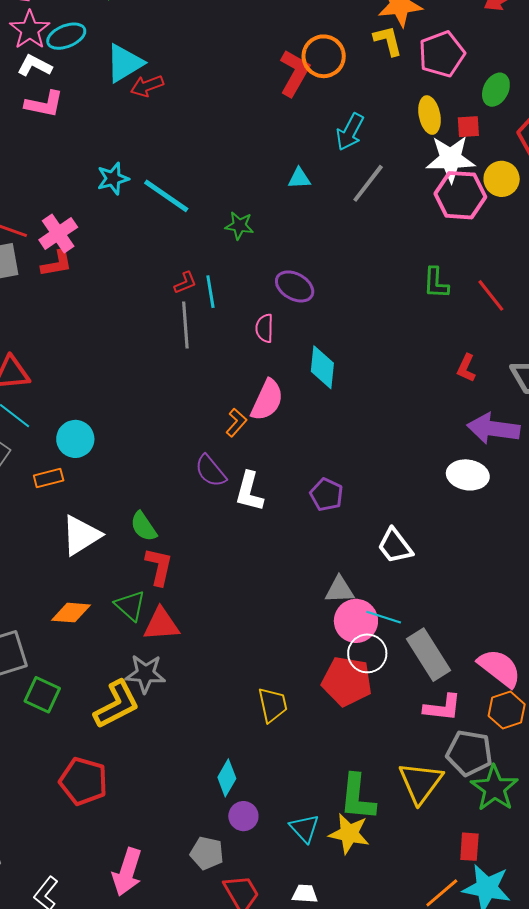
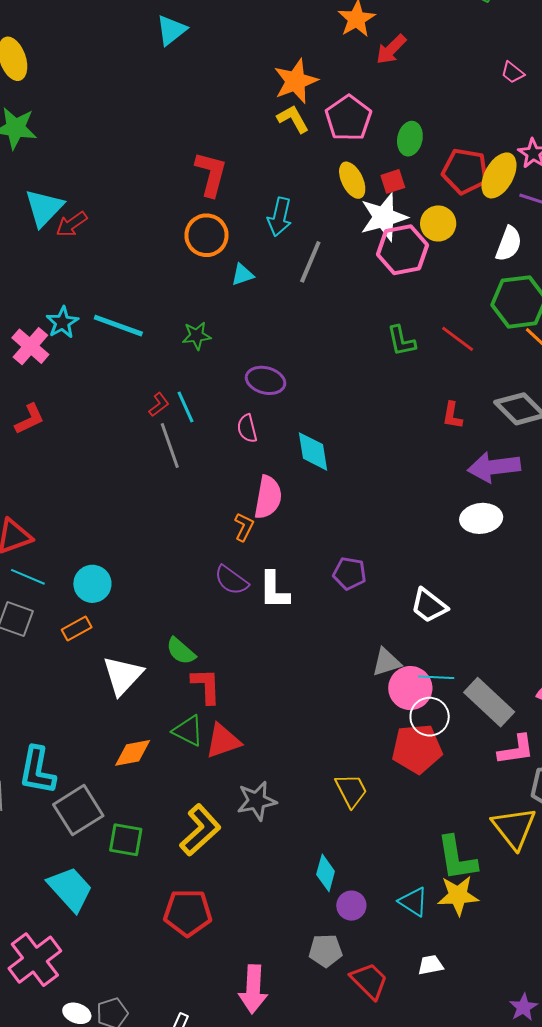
orange circle: (324, 56) -> (207, 235), moved
pink cross: (58, 234) -> (30, 346), moved
gray star: (145, 674) -> (257, 801), moved

